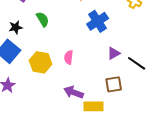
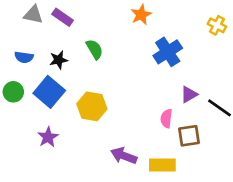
pink semicircle: (69, 57) -> (166, 118), moved
purple arrow: (74, 92) -> (124, 156), moved

